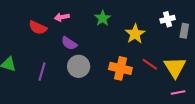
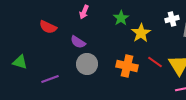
pink arrow: (62, 17) -> (84, 12), moved, turned -56
green star: (103, 18) -> (121, 18), moved
purple line: (42, 72) -> (50, 79), moved, turned 54

